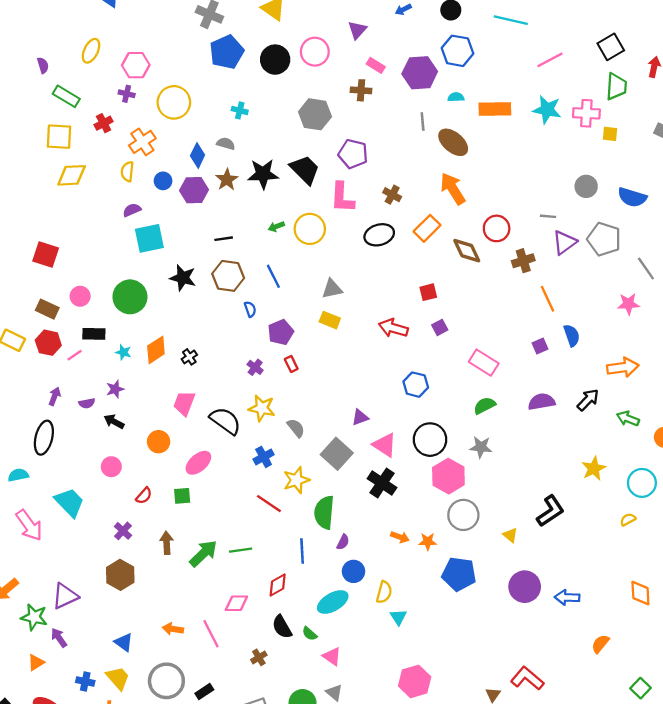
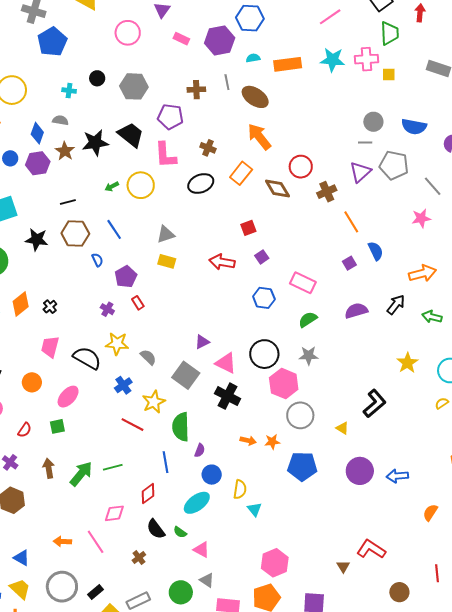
black circle: (275, 60) -> (97, 78), moved, size x0.6
brown cross: (361, 90) -> (196, 90), moved
gray line: (548, 216) -> (365, 142), moved
blue hexagon: (416, 385) -> (264, 298), moved

